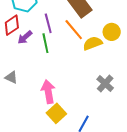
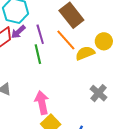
purple arrow: (25, 37) -> (18, 32), moved

